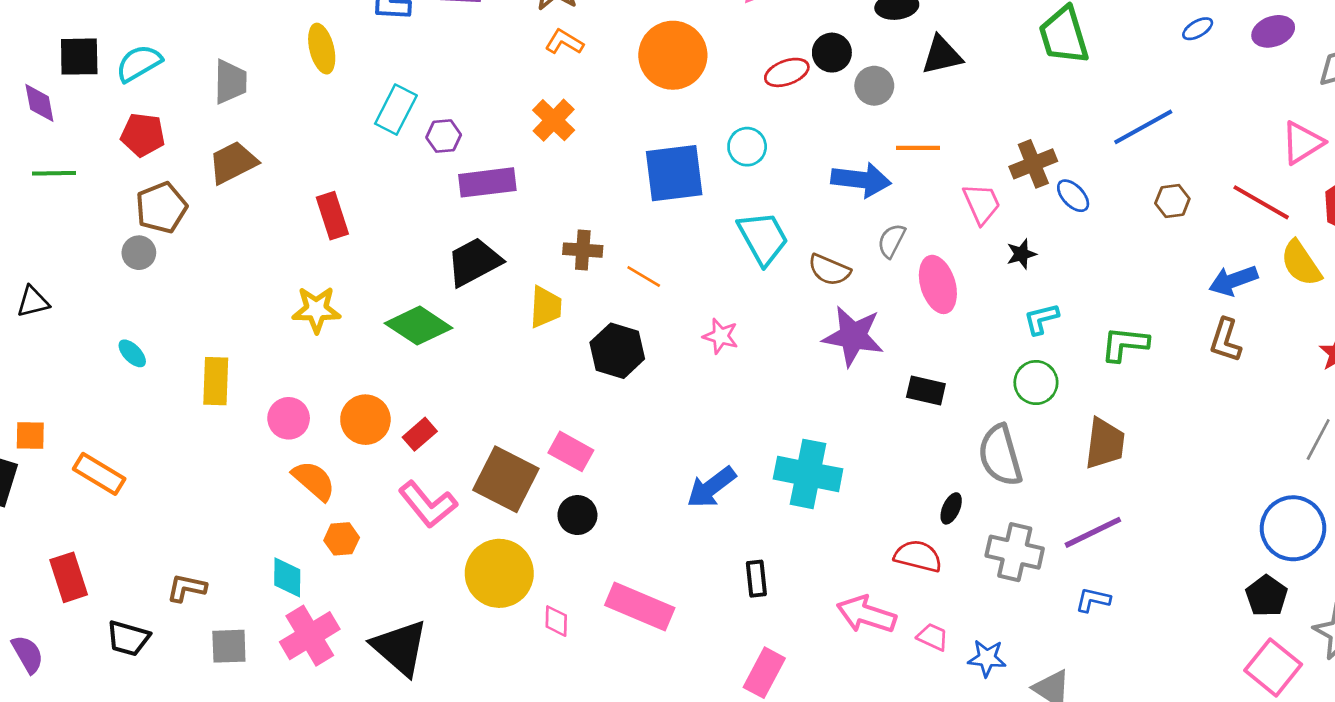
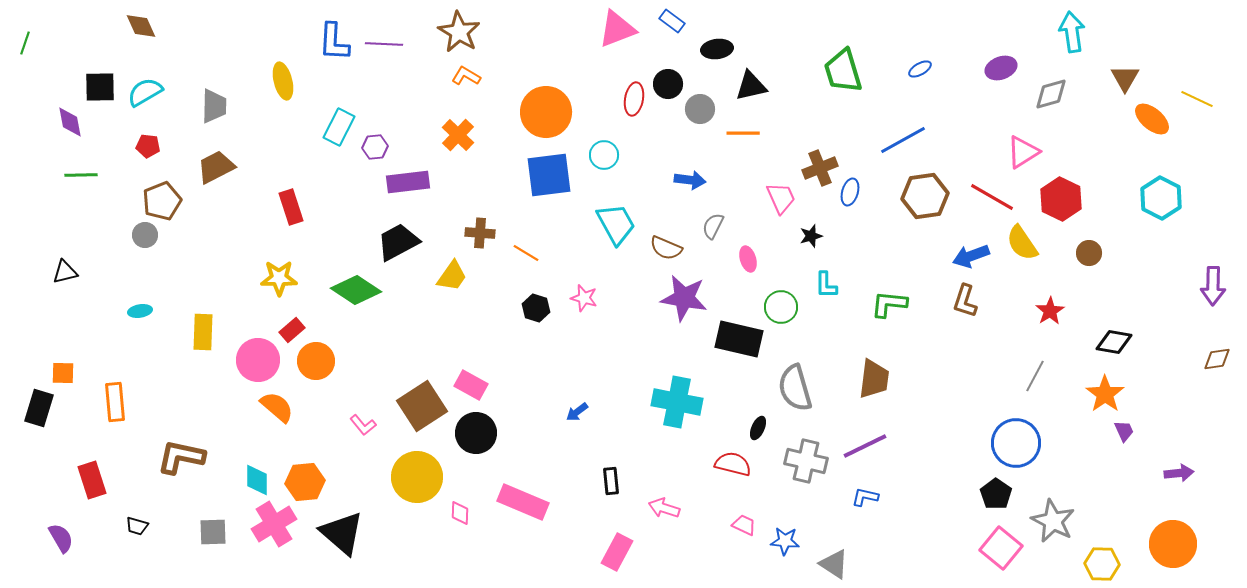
blue ellipse: (1198, 29) -> (920, 69), moved
orange circle: (673, 55) -> (546, 112), moved
red ellipse: (787, 72) -> (634, 99), turned -60
red pentagon: (143, 135) -> (148, 146), size x0.7
orange line: (918, 148) -> (743, 133), moved
blue arrow: (861, 180) -> (690, 180), size x0.7
blue ellipse: (1073, 196) -> (850, 192), turned 60
brown hexagon: (1172, 201) -> (925, 196), size x1.8
pink ellipse: (938, 284) -> (748, 259), size x0.6
yellow trapezoid: (546, 307) -> (452, 276), turned 32
cyan L-shape: (1041, 319) -> (826, 285), turned -76
black hexagon: (617, 351) -> (536, 308), moved, size x0.7
cyan ellipse: (132, 353) -> (140, 311), turned -55
green circle: (1036, 383) -> (781, 307), moved
black rectangle: (926, 390) -> (739, 339), size x1.6
pink circle: (289, 418) -> (258, 360), size x1.4
red rectangle: (420, 434) -> (292, 330), moved
orange rectangle: (99, 474) -> (115, 402), turned 54
cyan cross: (808, 474) -> (677, 402), moved
brown square: (506, 479) -> (422, 406), turned 30
blue arrow: (711, 487) -> (577, 412), size x0.6
pink L-shape: (428, 504) -> (363, 425), size x0.6
black circle: (577, 515) -> (476, 433), size x1.4
orange hexagon: (342, 539) -> (305, 482), moved, size x1.5
brown L-shape: (187, 588) -> (181, 457), moved, size x1.6
pink arrow: (866, 614) -> (664, 508), moved, size x0.7
black trapezoid: (128, 638) -> (137, 526), size x0.7

